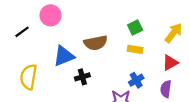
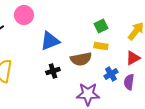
brown semicircle: (96, 43) -> (81, 59), moved
blue triangle: (64, 56) -> (50, 41), moved
blue cross: (136, 80) -> (111, 74), moved

